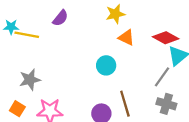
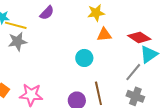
orange triangle: (126, 38) -> (104, 35), turned -35
gray star: (30, 80) -> (17, 41), moved

